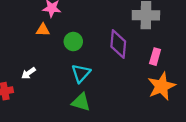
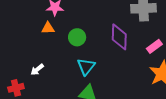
pink rectangle: (155, 57) -> (154, 46), turned 42

